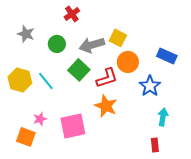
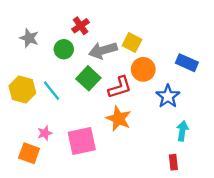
red cross: (72, 14) -> (81, 26), moved

